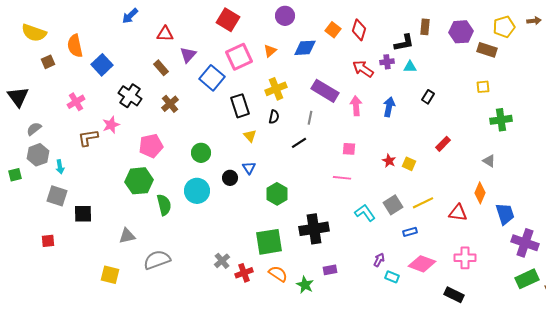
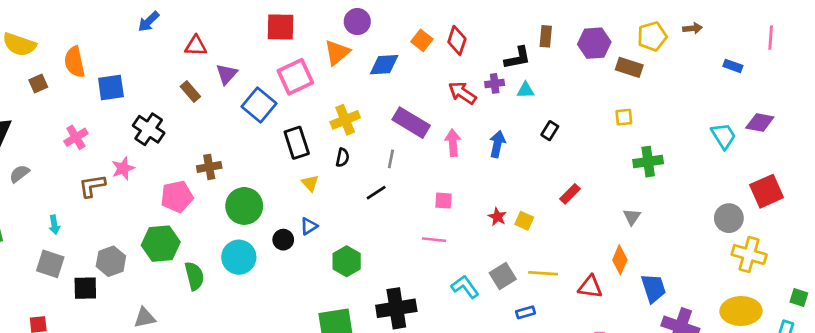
red square: (228, 20) -> (281, 27), turned -30
orange triangle: (270, 51) -> (337, 53), moved, size x1.5
blue square: (102, 65) -> (111, 88), turned 35
brown cross: (170, 104) -> (209, 167), moved, turned 30
green circle: (201, 153) -> (244, 206), size x1.4
gray hexagon: (38, 155) -> (111, 261), moved
gray triangle: (489, 161) -> (632, 217), turned 32
blue triangle: (249, 168) -> (309, 226), turned 32
yellow line: (423, 203) -> (543, 273), turned 30

